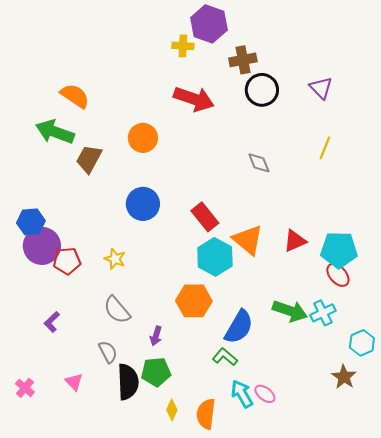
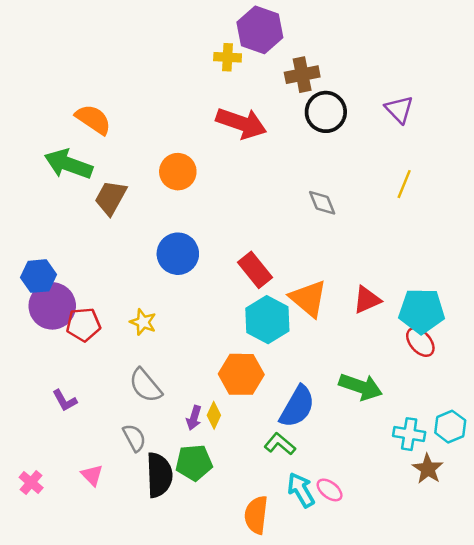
cyan cross: (323, 313) -> (409, 434), moved, turned 35
purple L-shape: (52, 322) -> (65, 400), turned -75
yellow diamond: (172, 410) -> (214, 415), moved

